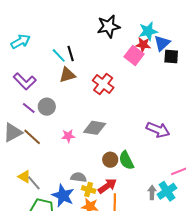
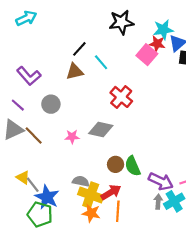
cyan arrow: (20, 41) -> (26, 18), moved
black line: (71, 54) -> (79, 49), turned 56
cyan line: (59, 55) -> (101, 62), moved
red cross: (103, 84) -> (121, 97), moved
purple line: (29, 108) -> (18, 105), moved
purple arrow: (158, 130) -> (161, 181), moved
yellow cross: (89, 190) -> (91, 195), size x1.6
blue star: (63, 196) -> (47, 197), moved

